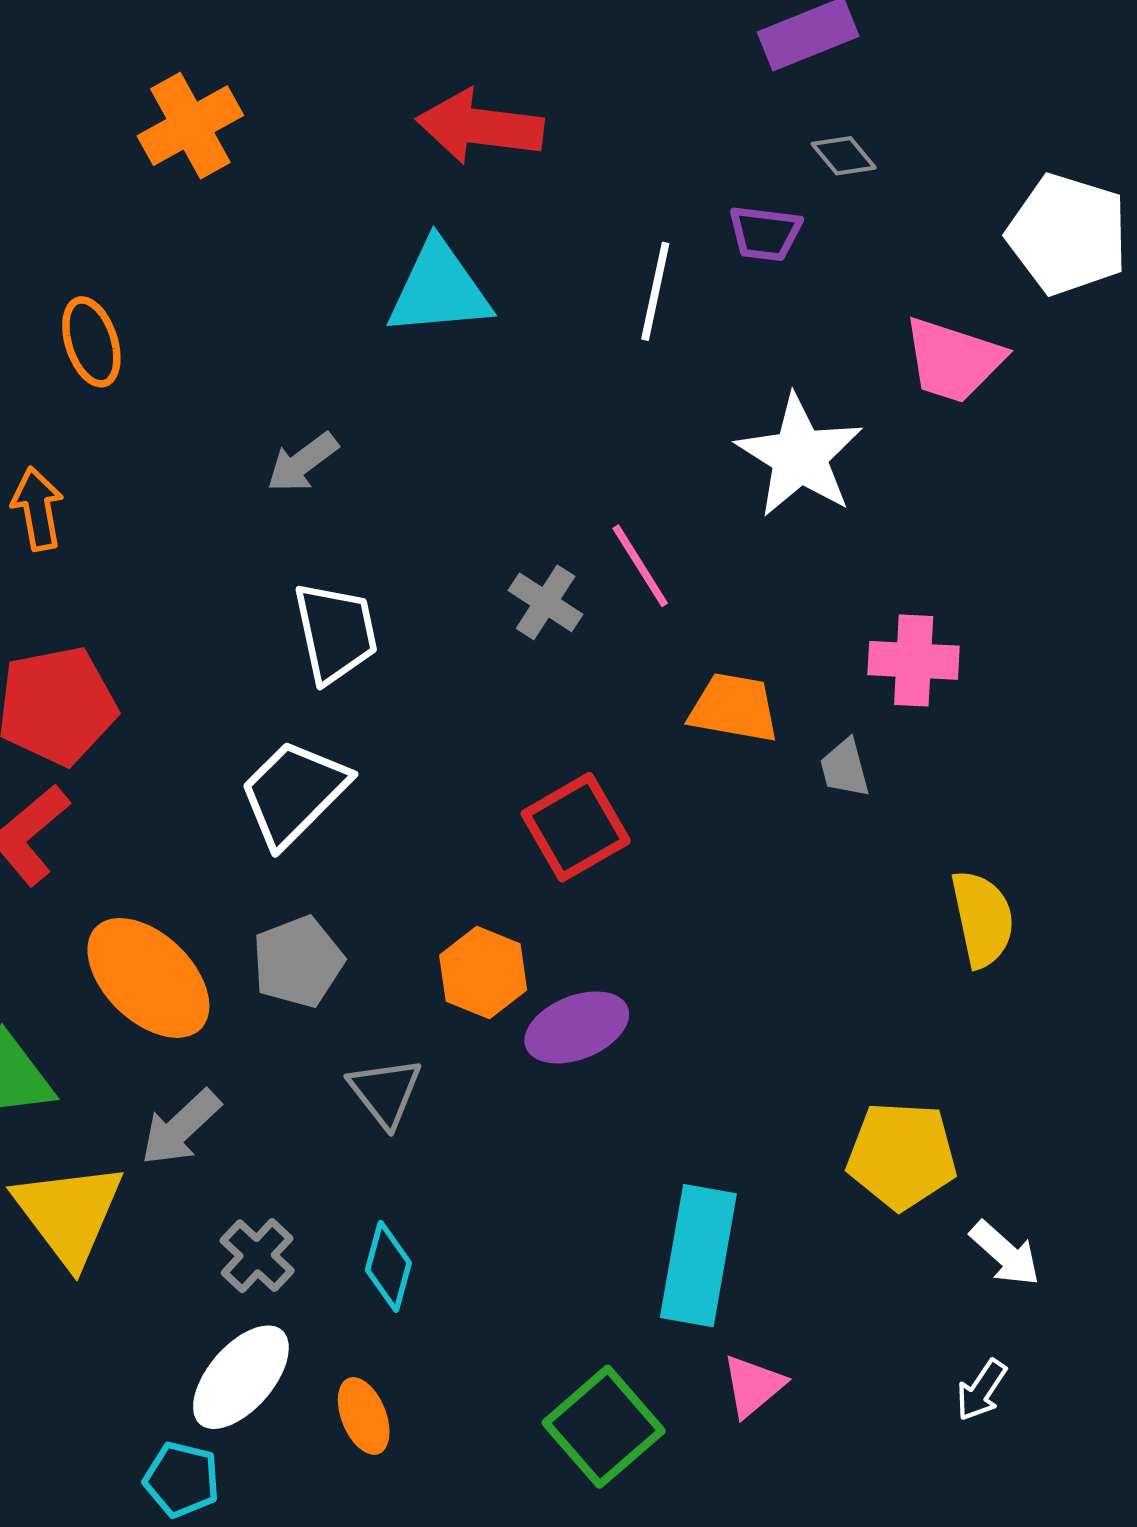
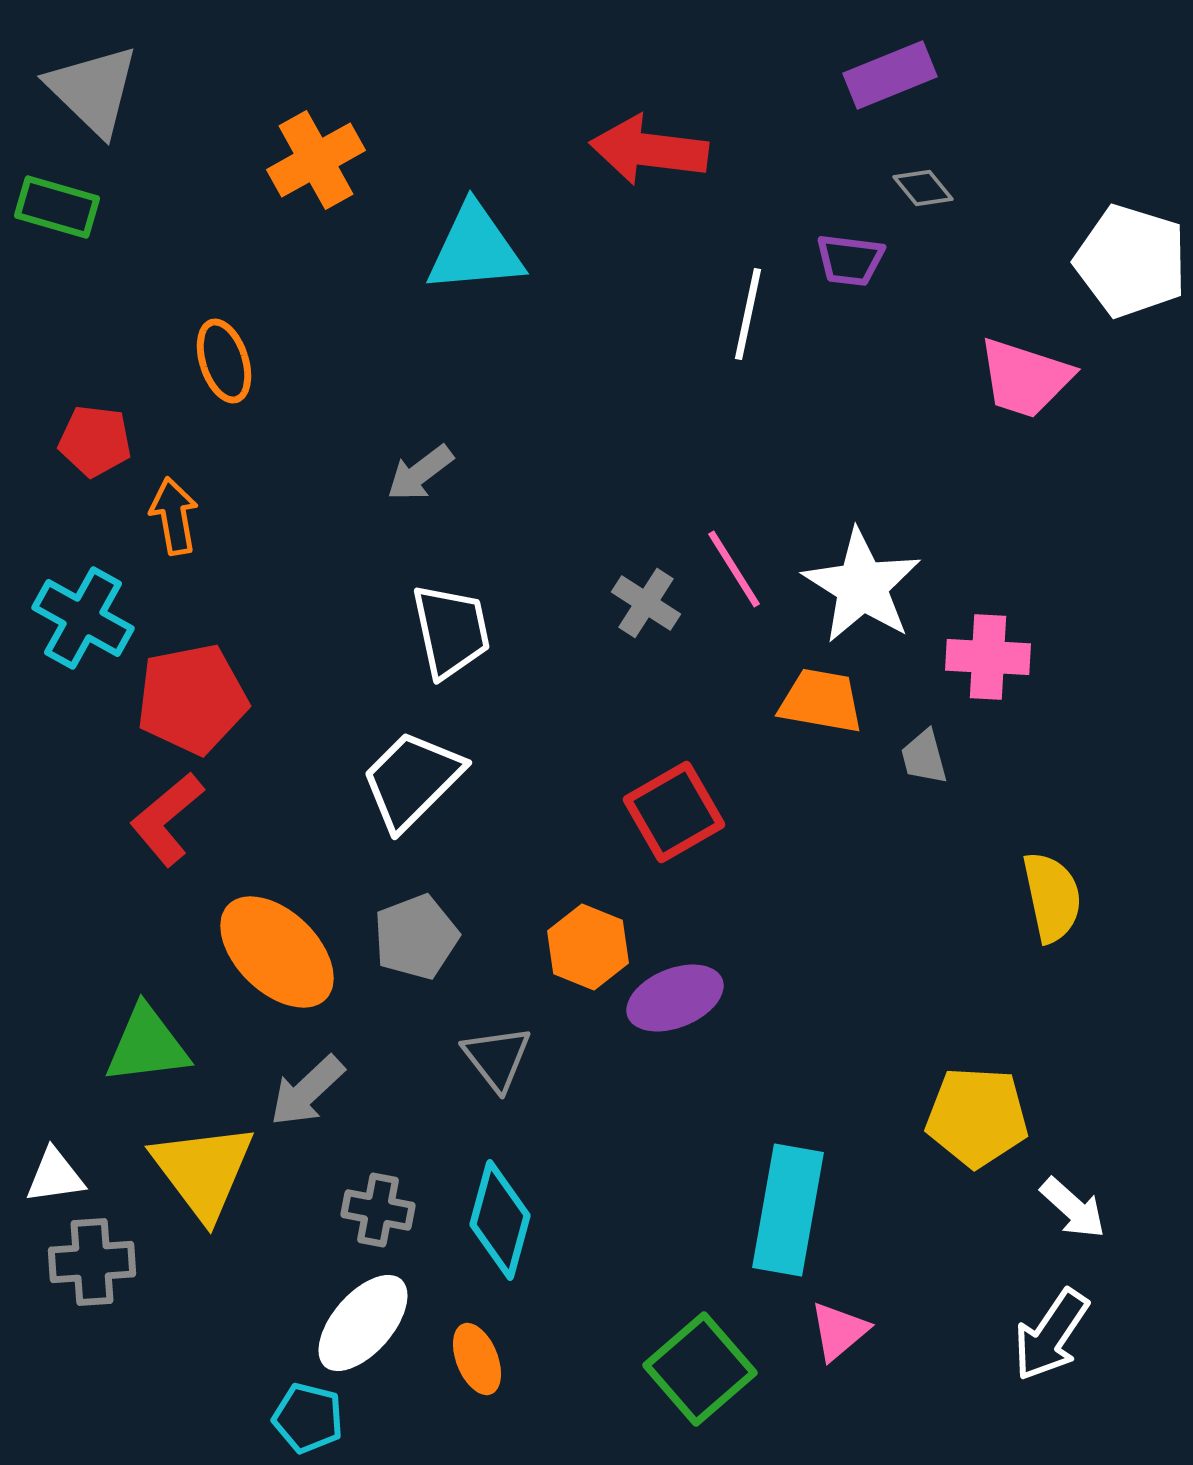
red arrow: (480, 127) -> (649, 150), moved
cyan triangle: (439, 289) -> (475, 249), moved
white star: (800, 456) -> (862, 586), moved
gray cross: (257, 1256) -> (378, 1210), turned -32
cyan diamond: (388, 1266) -> (500, 1220), size x1.4
white arrow: (981, 1390) -> (1051, 1335), size x1.6

